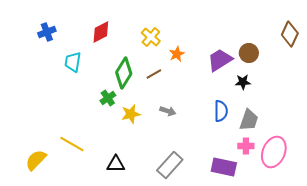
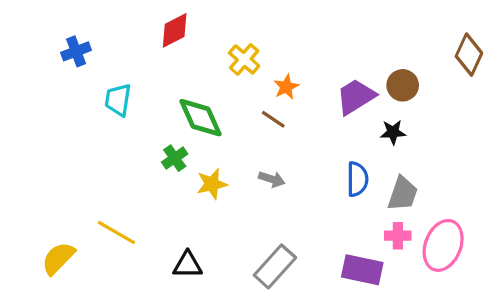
red diamond: (101, 32) -> (175, 30), moved
green diamond: (124, 73) -> (201, 118), turned -56
brown line: (154, 74) -> (273, 119), moved, turned 63

